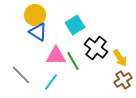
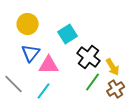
blue triangle: (38, 32) -> (31, 53), moved, turned 36
green line: (73, 61) -> (93, 82), moved, turned 66

